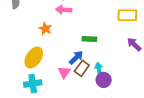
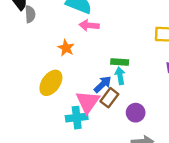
cyan arrow: (99, 69) -> (120, 76), moved
pink triangle: (64, 72) -> (88, 102), size x1.5
cyan cross: (33, 84) -> (77, 118), moved

